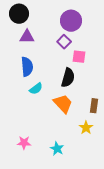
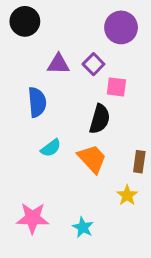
purple circle: (71, 21) -> (121, 27), moved
purple triangle: (27, 37) -> (58, 64), moved
cyan semicircle: (36, 89) -> (51, 148), moved
pink star: (24, 143) -> (33, 218), size x1.5

